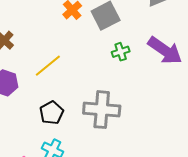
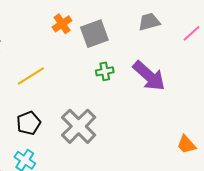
gray cross: (102, 110) -> (79, 126), turned 33

